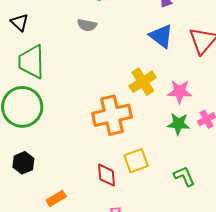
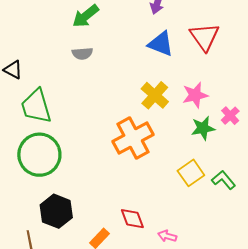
yellow square: (136, 161) -> (191, 173), moved
black hexagon: (23, 163) -> (56, 211), size x1.4
red diamond: (106, 175) -> (132, 219), moved

